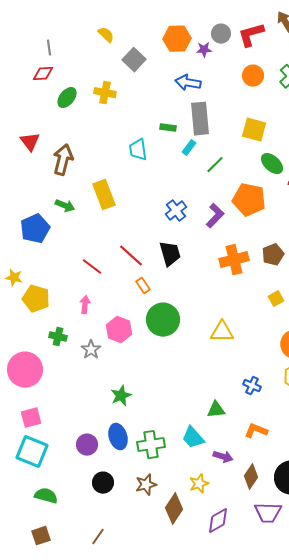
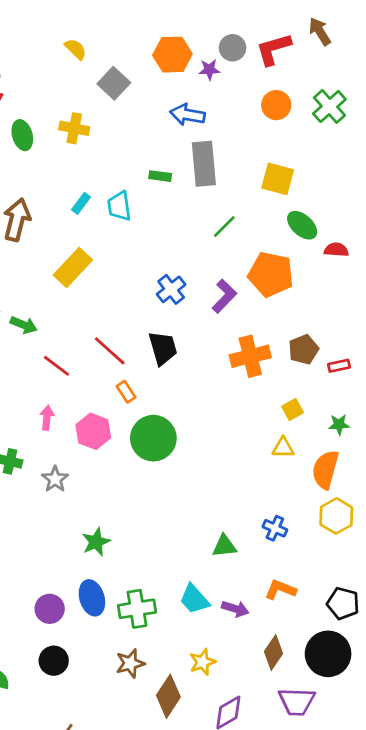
green ellipse: (67, 98) -> (22, 135), turned -55
cyan rectangle: (189, 148) -> (81, 203), moved
yellow rectangle: (104, 195) -> (73, 268), turned 64
green arrow: (65, 206) -> (24, 325), moved
yellow square: (276, 299) -> (293, 409), moved
pink hexagon: (119, 330) -> (93, 431), moved
yellow triangle: (222, 332) -> (283, 448), moved, size x0.7
green triangle: (216, 410) -> (224, 546), moved
purple arrow: (223, 457) -> (235, 609), moved
black circle: (103, 483) -> (54, 661), moved

